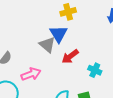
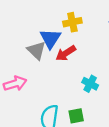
yellow cross: (68, 12) -> (72, 22), moved
red arrow: (70, 56) -> (66, 53), moved

